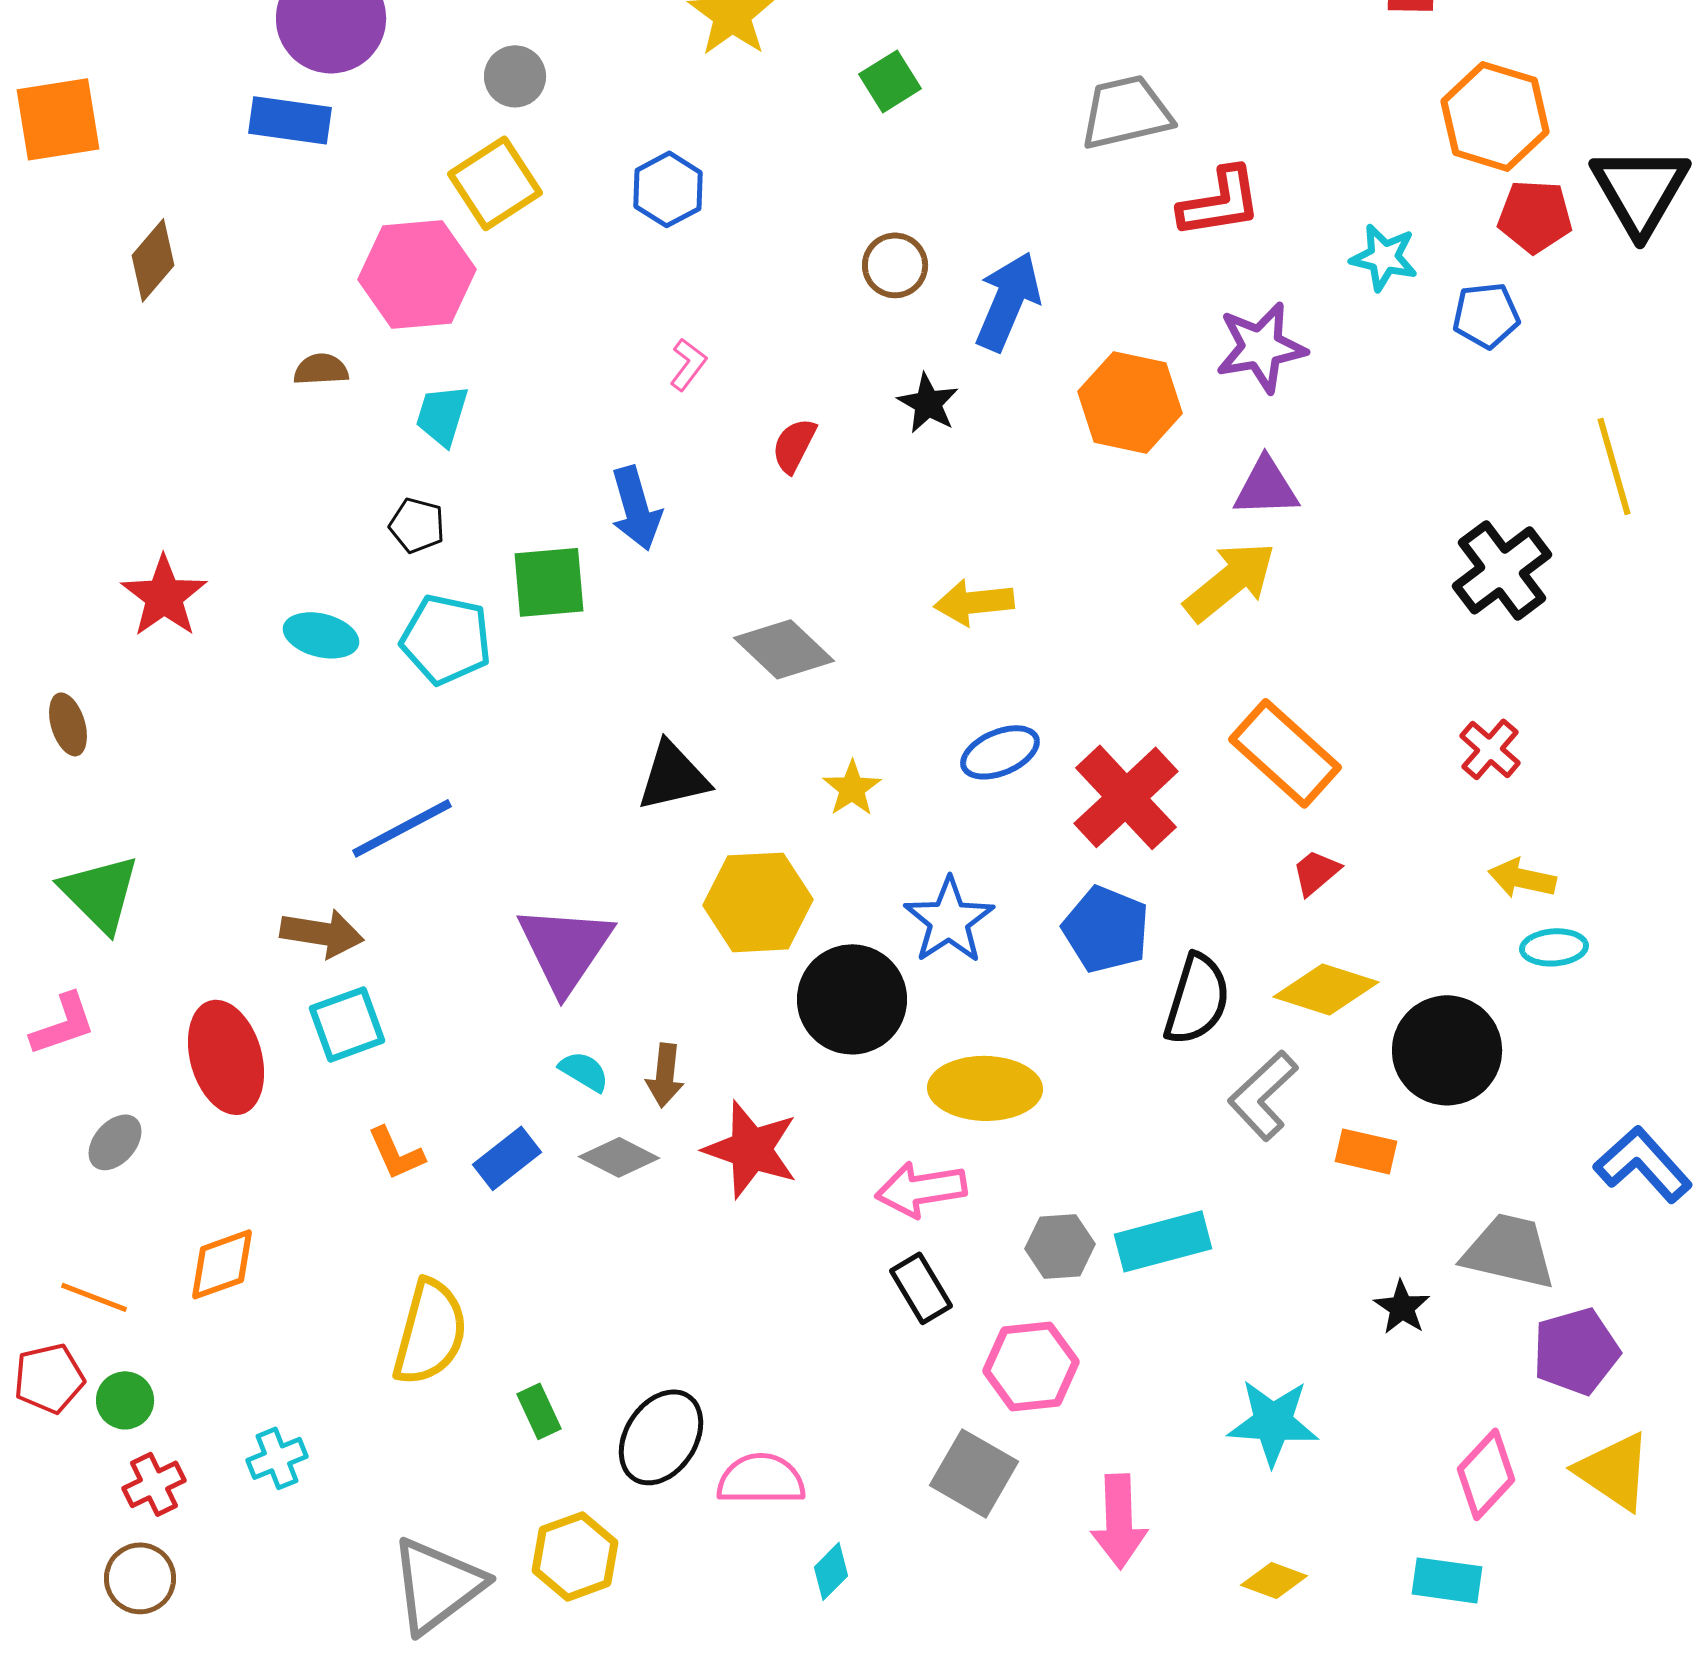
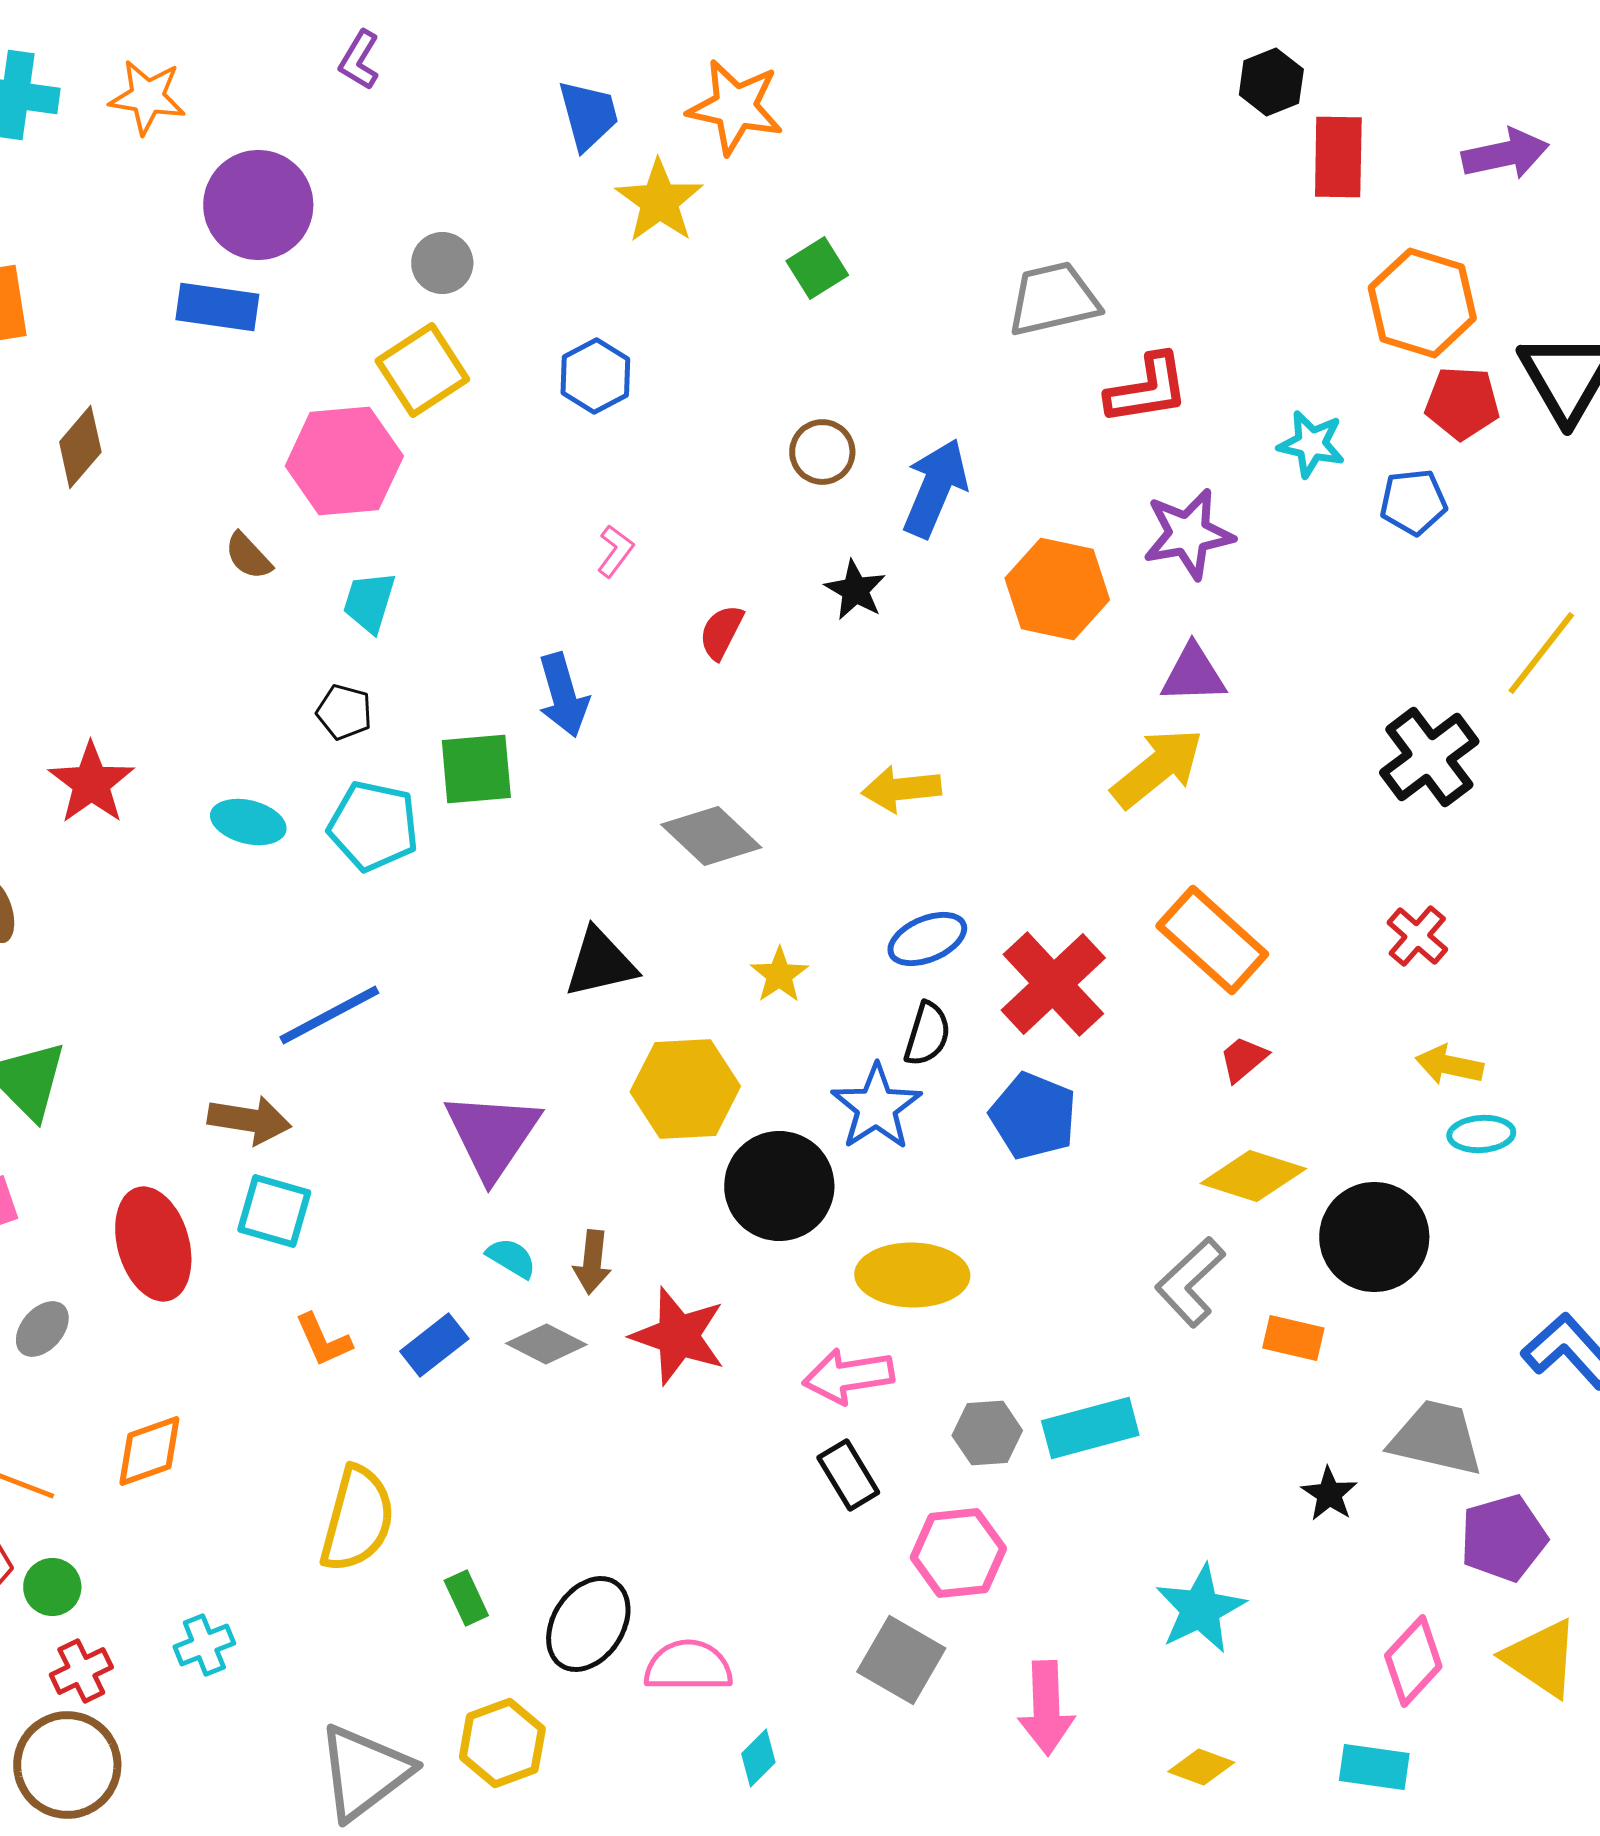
brown semicircle: (321, 369) -> (248, 556), turned -130
yellow line: (1614, 466) -> (1541, 653), turned 54
black semicircle: (1197, 999) -> (927, 1034), moved, size x0.7
cyan square: (347, 1024) -> (274, 1211), turned 36
cyan star: (1273, 1422) -> (1200, 1609), turned -30
brown circle: (140, 1578) -> (67, 1765), size x1.5

